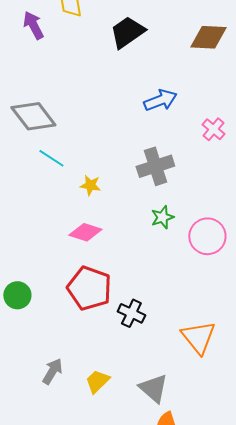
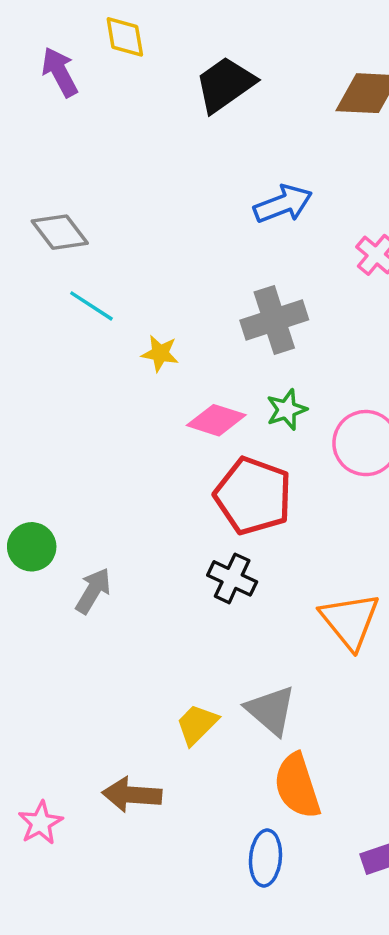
gray diamond: (33, 116) -> (60, 232), size x0.7
pink diamond: (85, 232) -> (216, 420), moved
red pentagon: (89, 288) -> (253, 496), moved
gray arrow: (52, 371) -> (93, 591), moved
yellow trapezoid: (97, 381) -> (197, 724), moved

